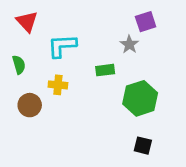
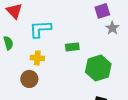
gray star: (129, 44) -> (112, 28), moved
brown circle: (30, 105) -> (29, 79), moved

